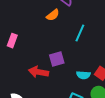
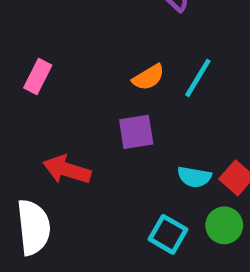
orange semicircle: (53, 15) -> (148, 77), moved
red arrow: (38, 72) -> (67, 170), moved

